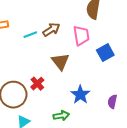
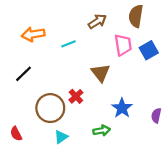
brown arrow: (51, 30) -> (97, 21), moved
blue square: (105, 53) -> (149, 50), moved

